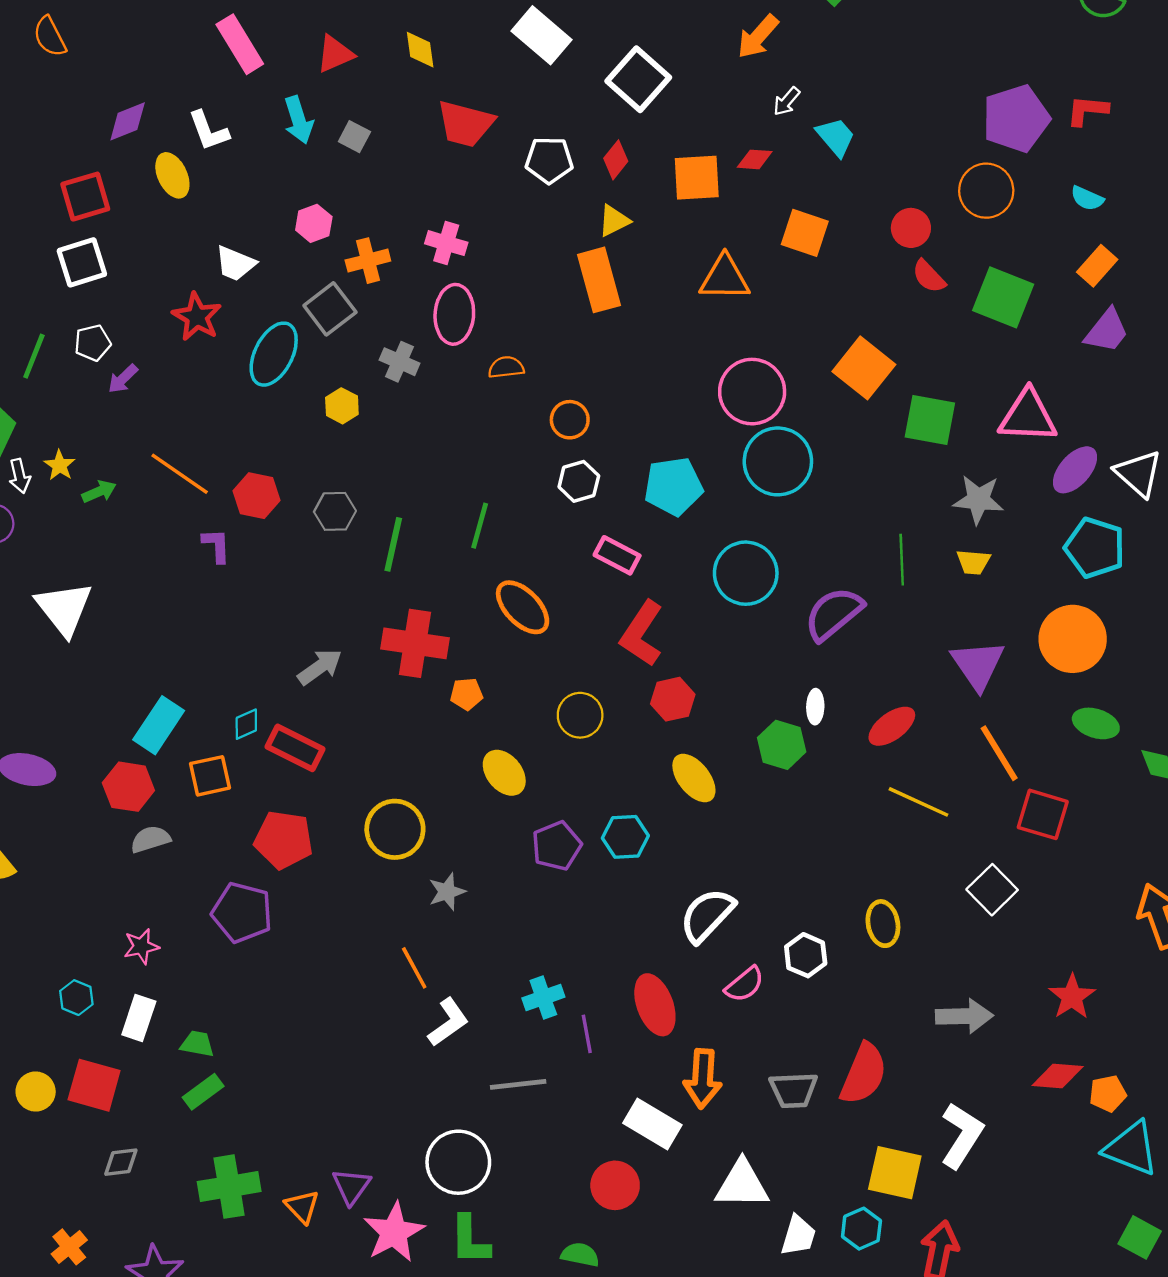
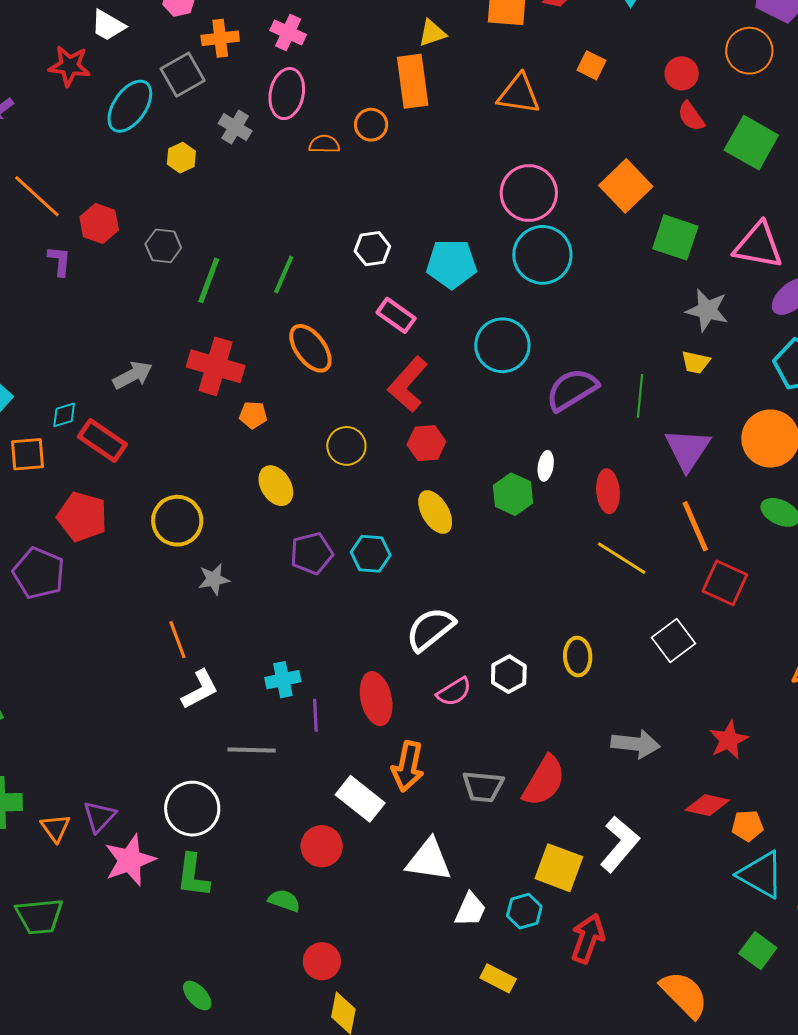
orange square: (805, 233) -> (591, 65), size x0.7
red star: (197, 317) -> (69, 66), turned -30
orange circle: (570, 420) -> (371, 125), moved
green line: (902, 560) -> (640, 396), moved
red ellipse: (892, 726) -> (608, 491), turned -66

